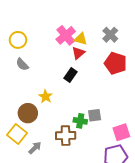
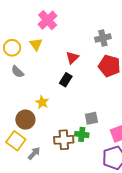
pink cross: (66, 35) -> (48, 20), moved
gray cross: (110, 35) -> (103, 38), turned 35
yellow triangle: (81, 39) -> (36, 44), moved, turned 40
green cross: (80, 121) -> (82, 134), moved

